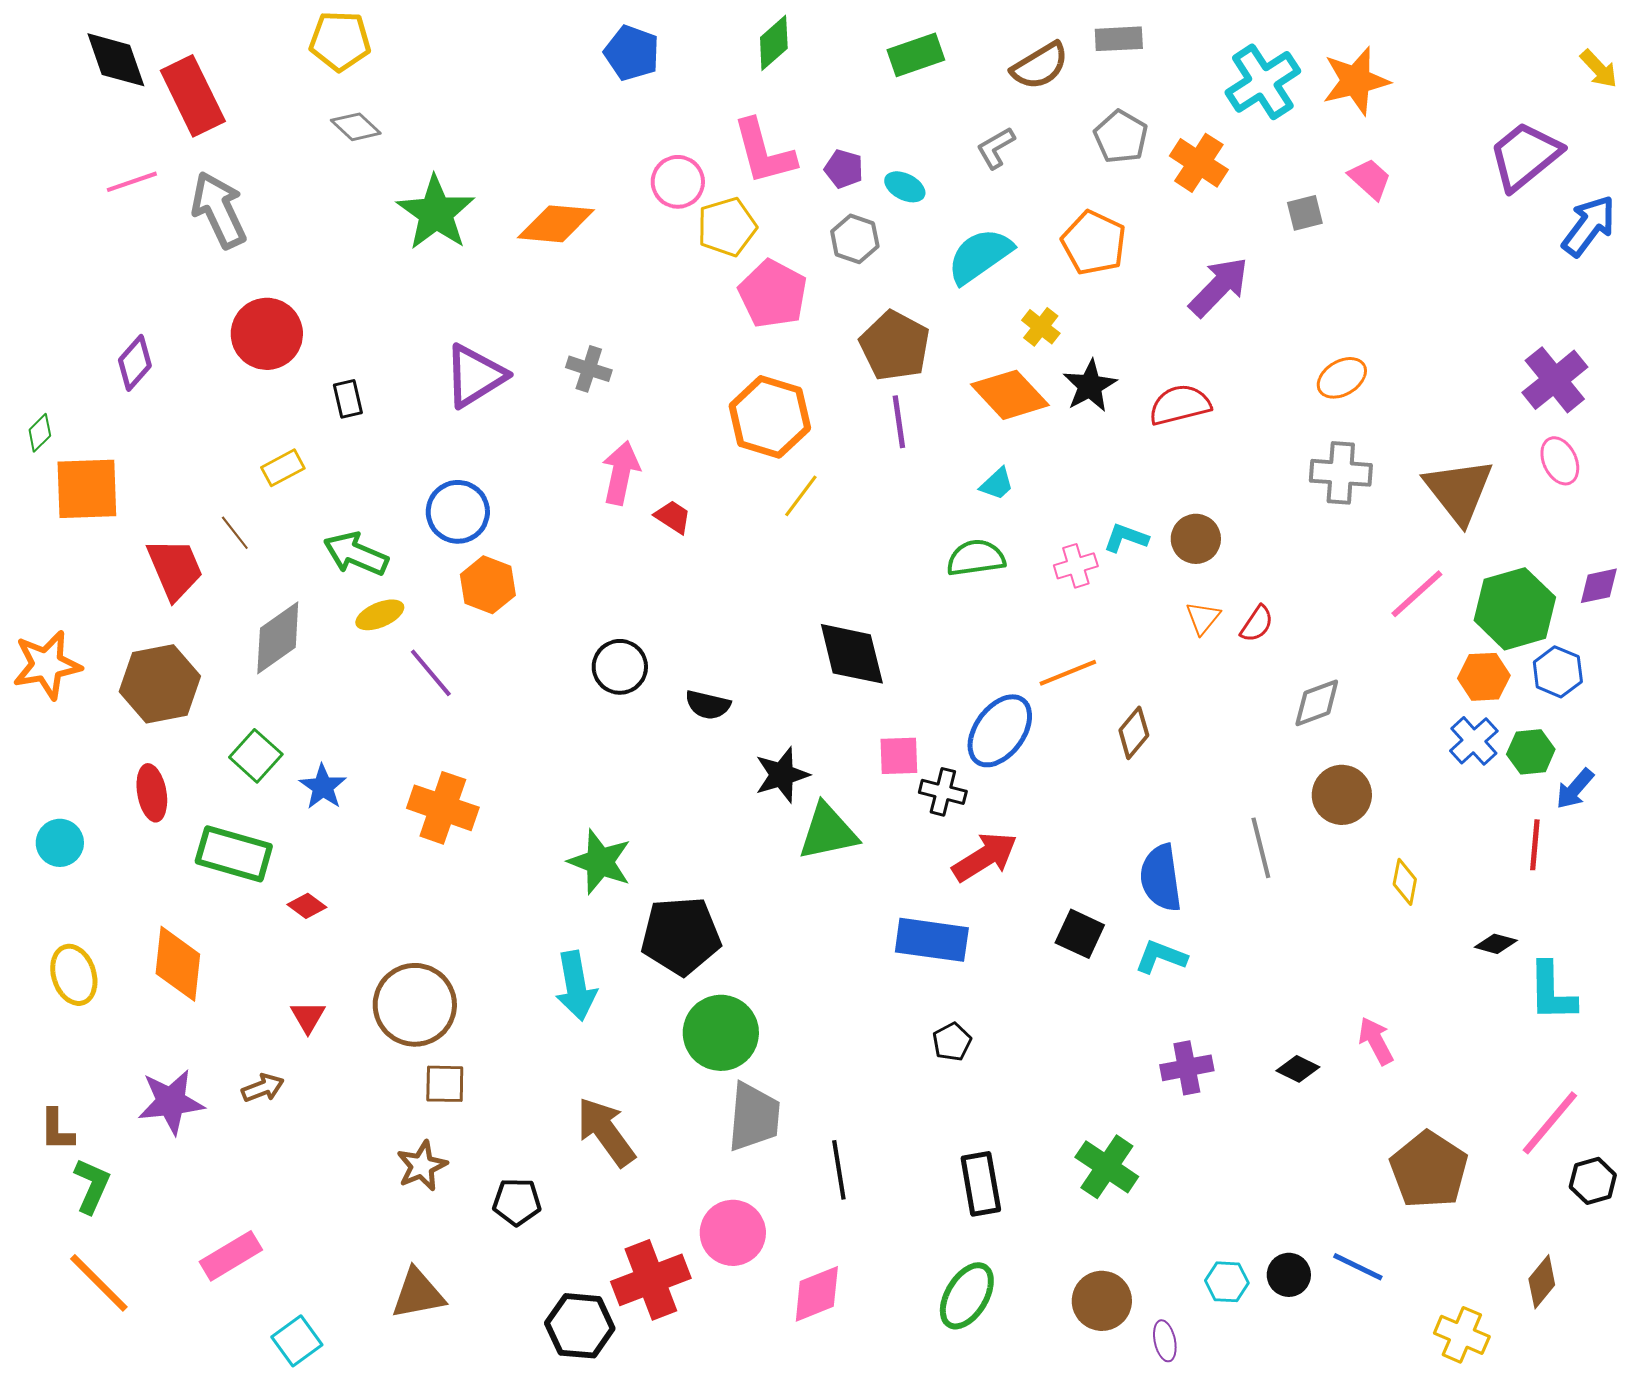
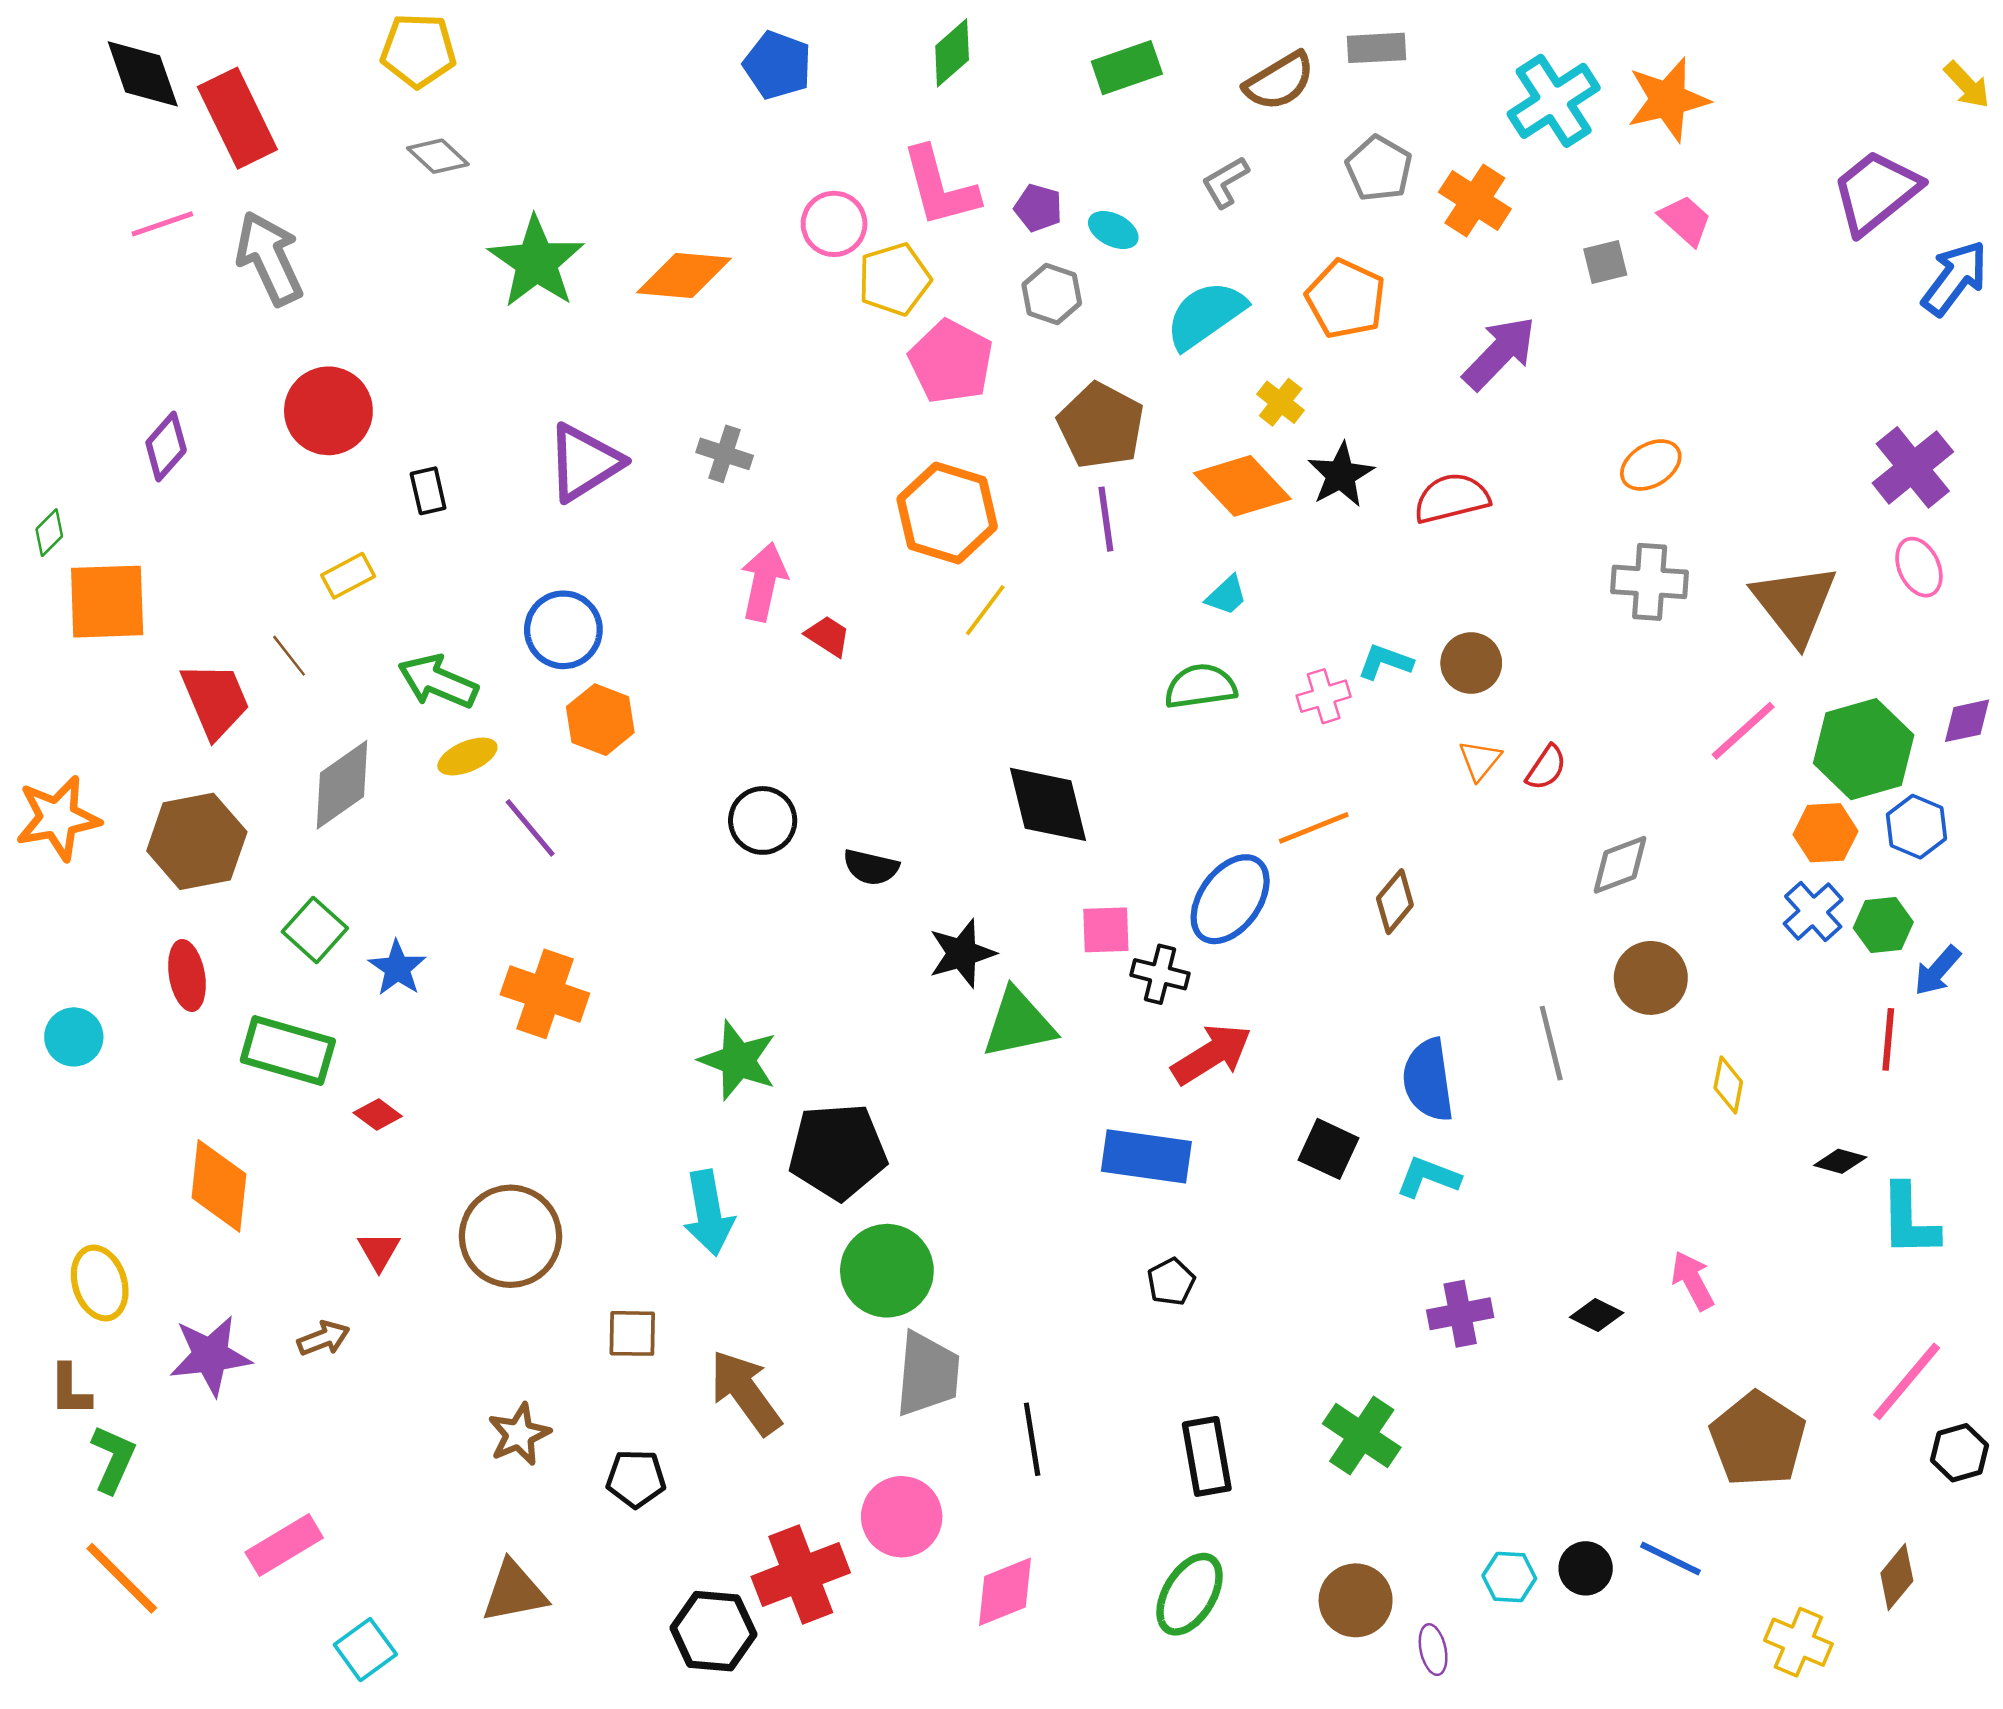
yellow ellipse: (74, 975) -> (100, 1283), moved
brown square: (445, 1084) -> (632, 1333), moved

